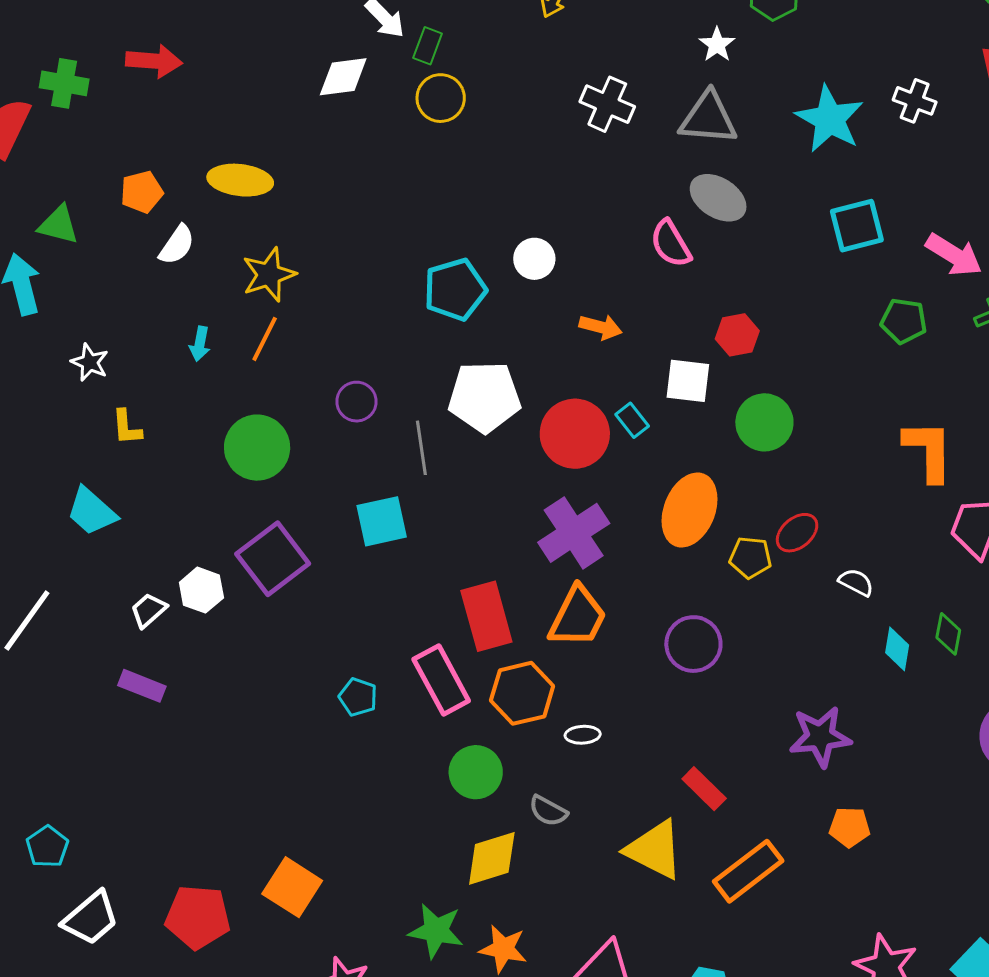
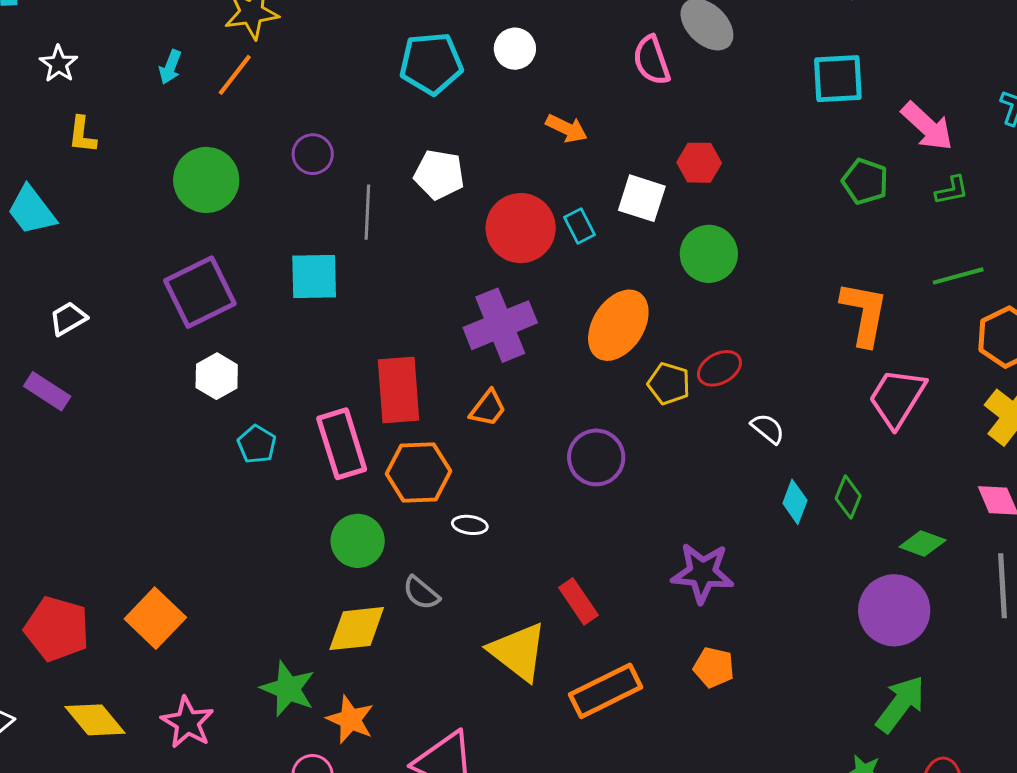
white pentagon: (484, 397) -> (439, 175), size x0.7
white hexagon: (201, 590) -> (217, 376), moved
orange trapezoid: (578, 617) -> (488, 408), size x0.6

